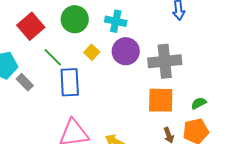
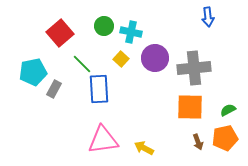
green circle: (75, 19) -> (104, 26), size x0.7
cyan cross: (116, 21) -> (131, 32), moved
gray rectangle: (25, 82) -> (54, 89), turned 72

